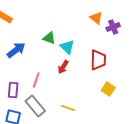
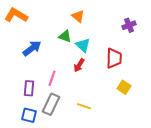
orange triangle: (96, 18) -> (78, 16), moved
gray rectangle: (35, 106) -> (51, 104), turned 65

